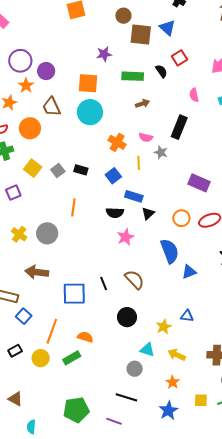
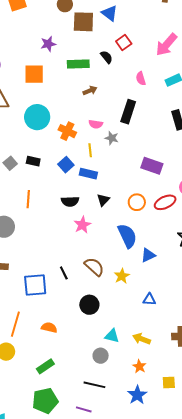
cyan circle: (90, 112) -> (37, 117), moved
blue rectangle: (134, 196) -> (88, 174), moved
yellow star: (164, 327) -> (122, 276), moved
green rectangle: (72, 358) -> (45, 366), moved

